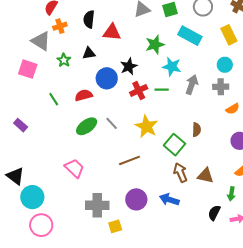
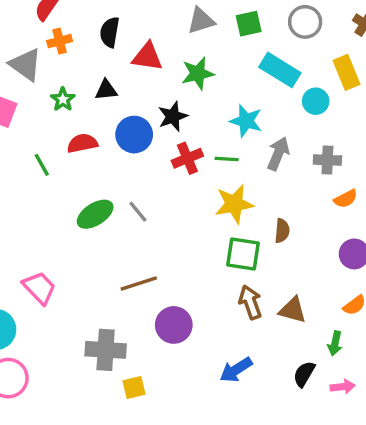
green star: (155, 45) -> (198, 73), moved
cyan circle: (225, 65) -> (316, 101), moved
red semicircle: (84, 95) -> (82, 143), moved
yellow star: (147, 126) -> (234, 204), moved, turned 30
green square: (174, 145) -> (243, 254), turned -35
brown line: (129, 160) -> (139, 284), moved
pink trapezoid: (74, 168) -> (39, 288), moved
purple circle: (136, 199) -> (174, 325), moved
blue arrow: (169, 200) -> (236, 370), moved, turned -54

